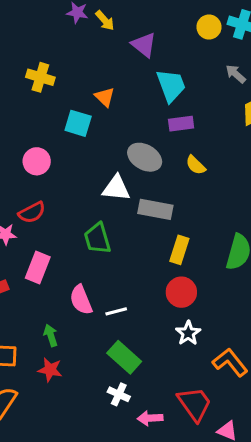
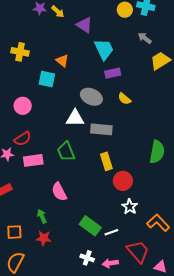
yellow rectangle: (179, 250) -> (106, 161), moved, turned -30
pink rectangle: (38, 267) -> (33, 160), moved, turned 66
white line: (116, 311) -> (111, 232), moved
white cross: (119, 394) -> (87, 258), moved

